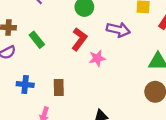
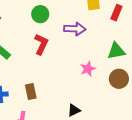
pink star: (97, 58) -> (88, 69), moved

